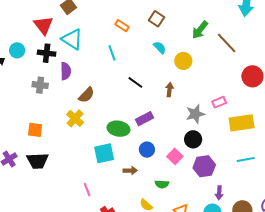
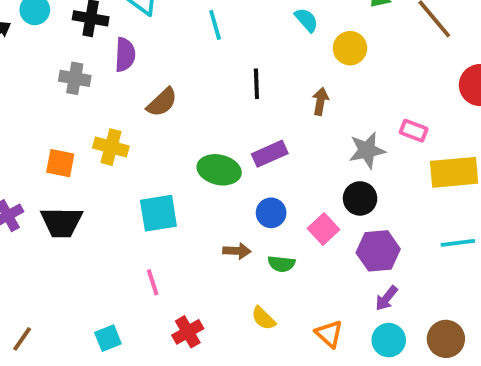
black line: (135, 82) -> (256, 84), turned 49
pink rectangle: (219, 102) -> (414, 131), turned 40
yellow cross: (75, 118) -> (111, 147), moved, turned -30
cyan square: (104, 153) -> (158, 213), moved
green semicircle: (162, 184) -> (281, 264), moved
purple arrow: (219, 193) -> (386, 298), moved, turned 32

